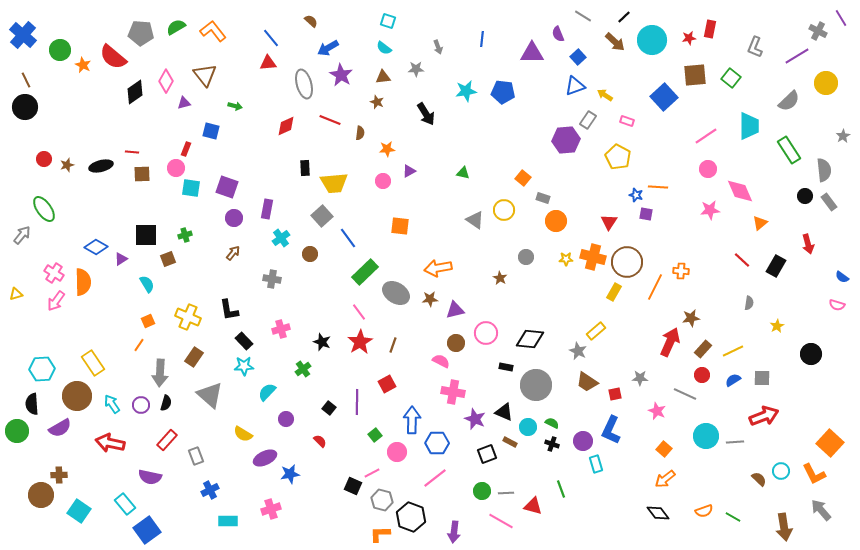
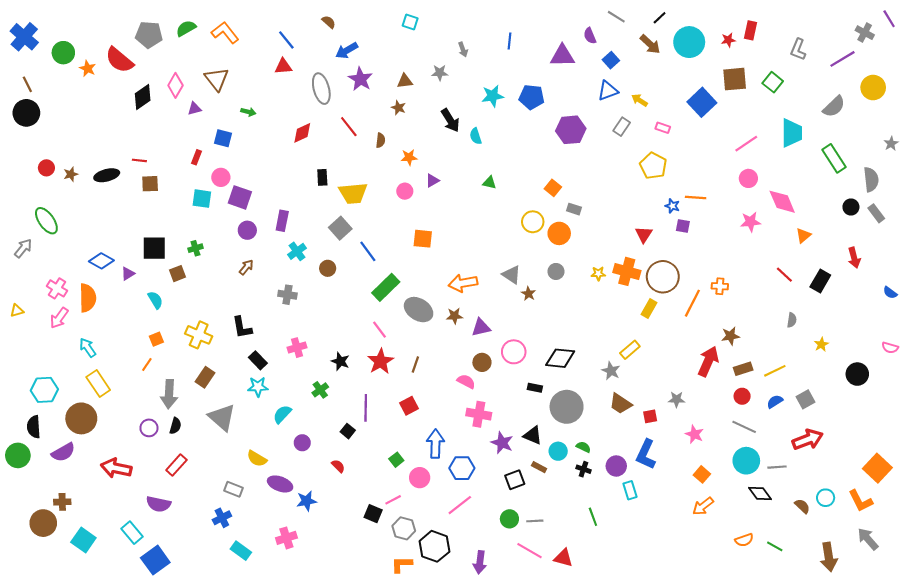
cyan semicircle: (384, 48) -> (476, 136), moved, turned 35
red line: (330, 120) -> (349, 127), turned 30
purple hexagon: (566, 140) -> (571, 130), moved
pink circle: (176, 168) -> (221, 177), moved
gray triangle: (475, 220) -> (512, 275), moved
orange circle: (556, 221) -> (559, 233), moved
pink semicircle: (837, 305) -> (890, 348), moved
brown rectangle: (703, 349) -> (743, 369), turned 30
gray square: (762, 378) -> (805, 399), turned -30
gray line: (685, 394) -> (744, 427), moved
purple line: (357, 402) -> (366, 408), moved
cyan arrow: (112, 404) -> (88, 348), moved
gray rectangle: (196, 456) -> (234, 489), moved, turned -48
purple ellipse: (265, 458) -> (280, 484), turned 45
red triangle: (533, 506) -> (563, 558), moved
black diamond: (658, 513) -> (760, 493), moved
cyan rectangle: (228, 521) -> (241, 551), turned 36

